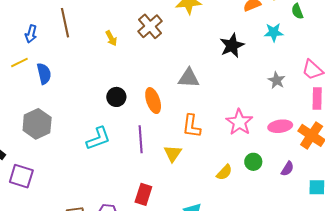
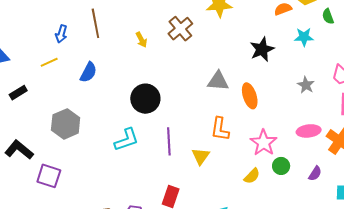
blue semicircle: (44, 74) -> (88, 72), moved, turned 40
black circle: (116, 97) -> (145, 99), size x1.5
orange ellipse: (153, 101) -> (250, 96), moved
pink star: (239, 122) -> (264, 143), moved

